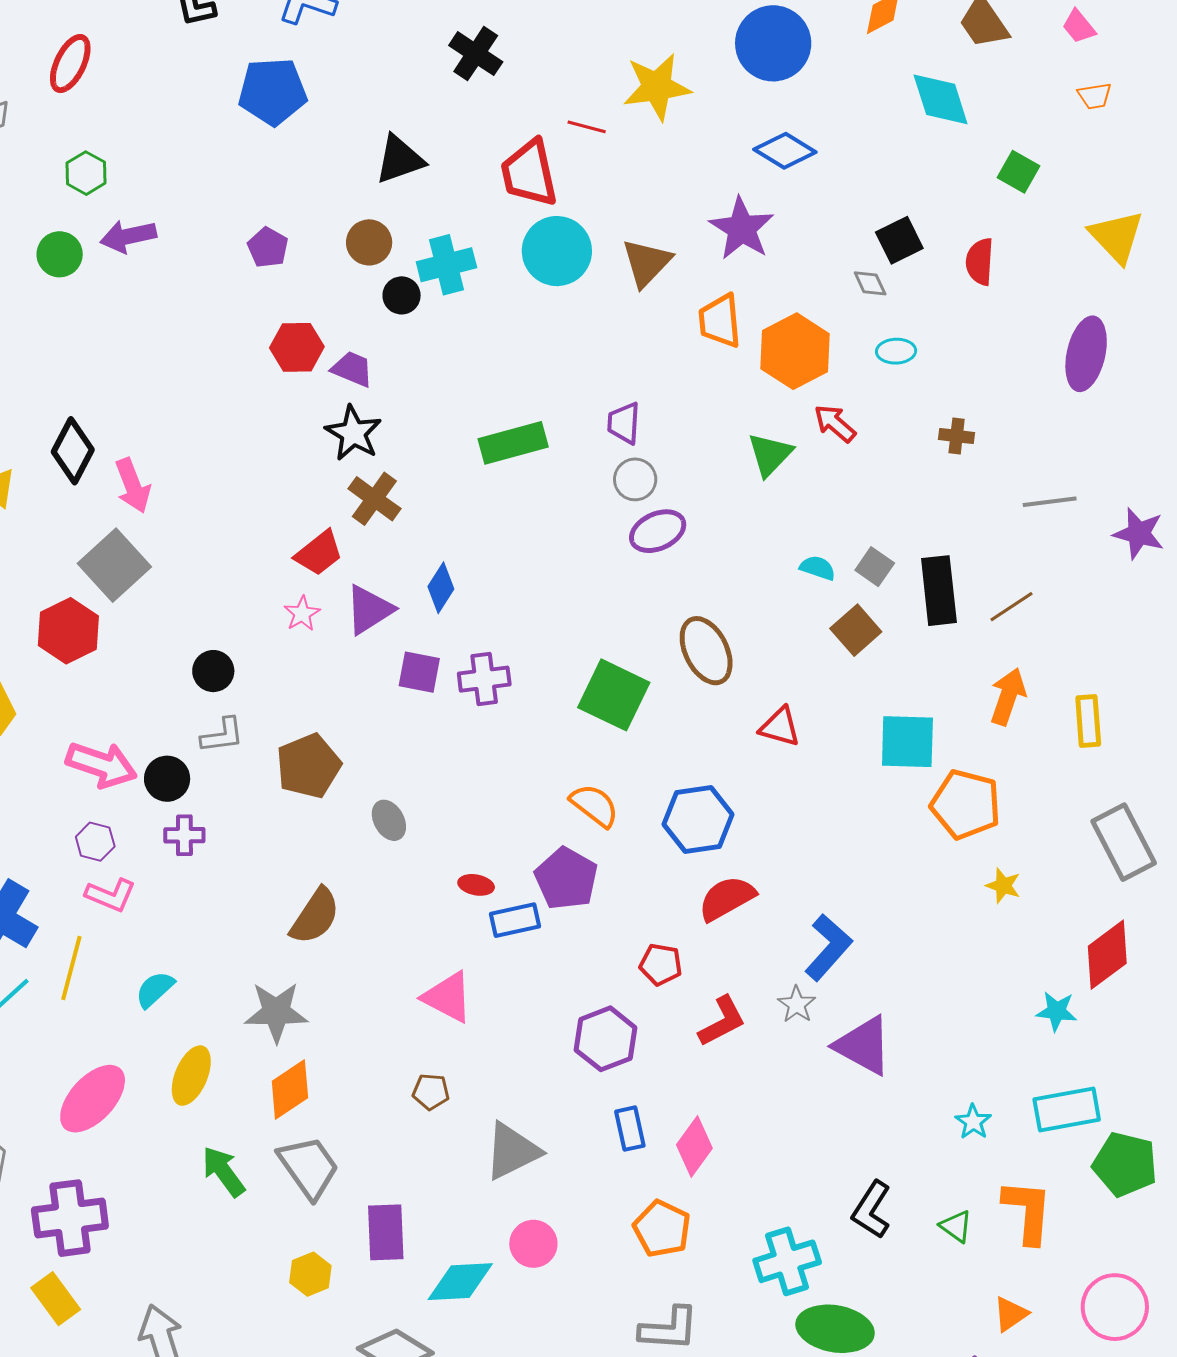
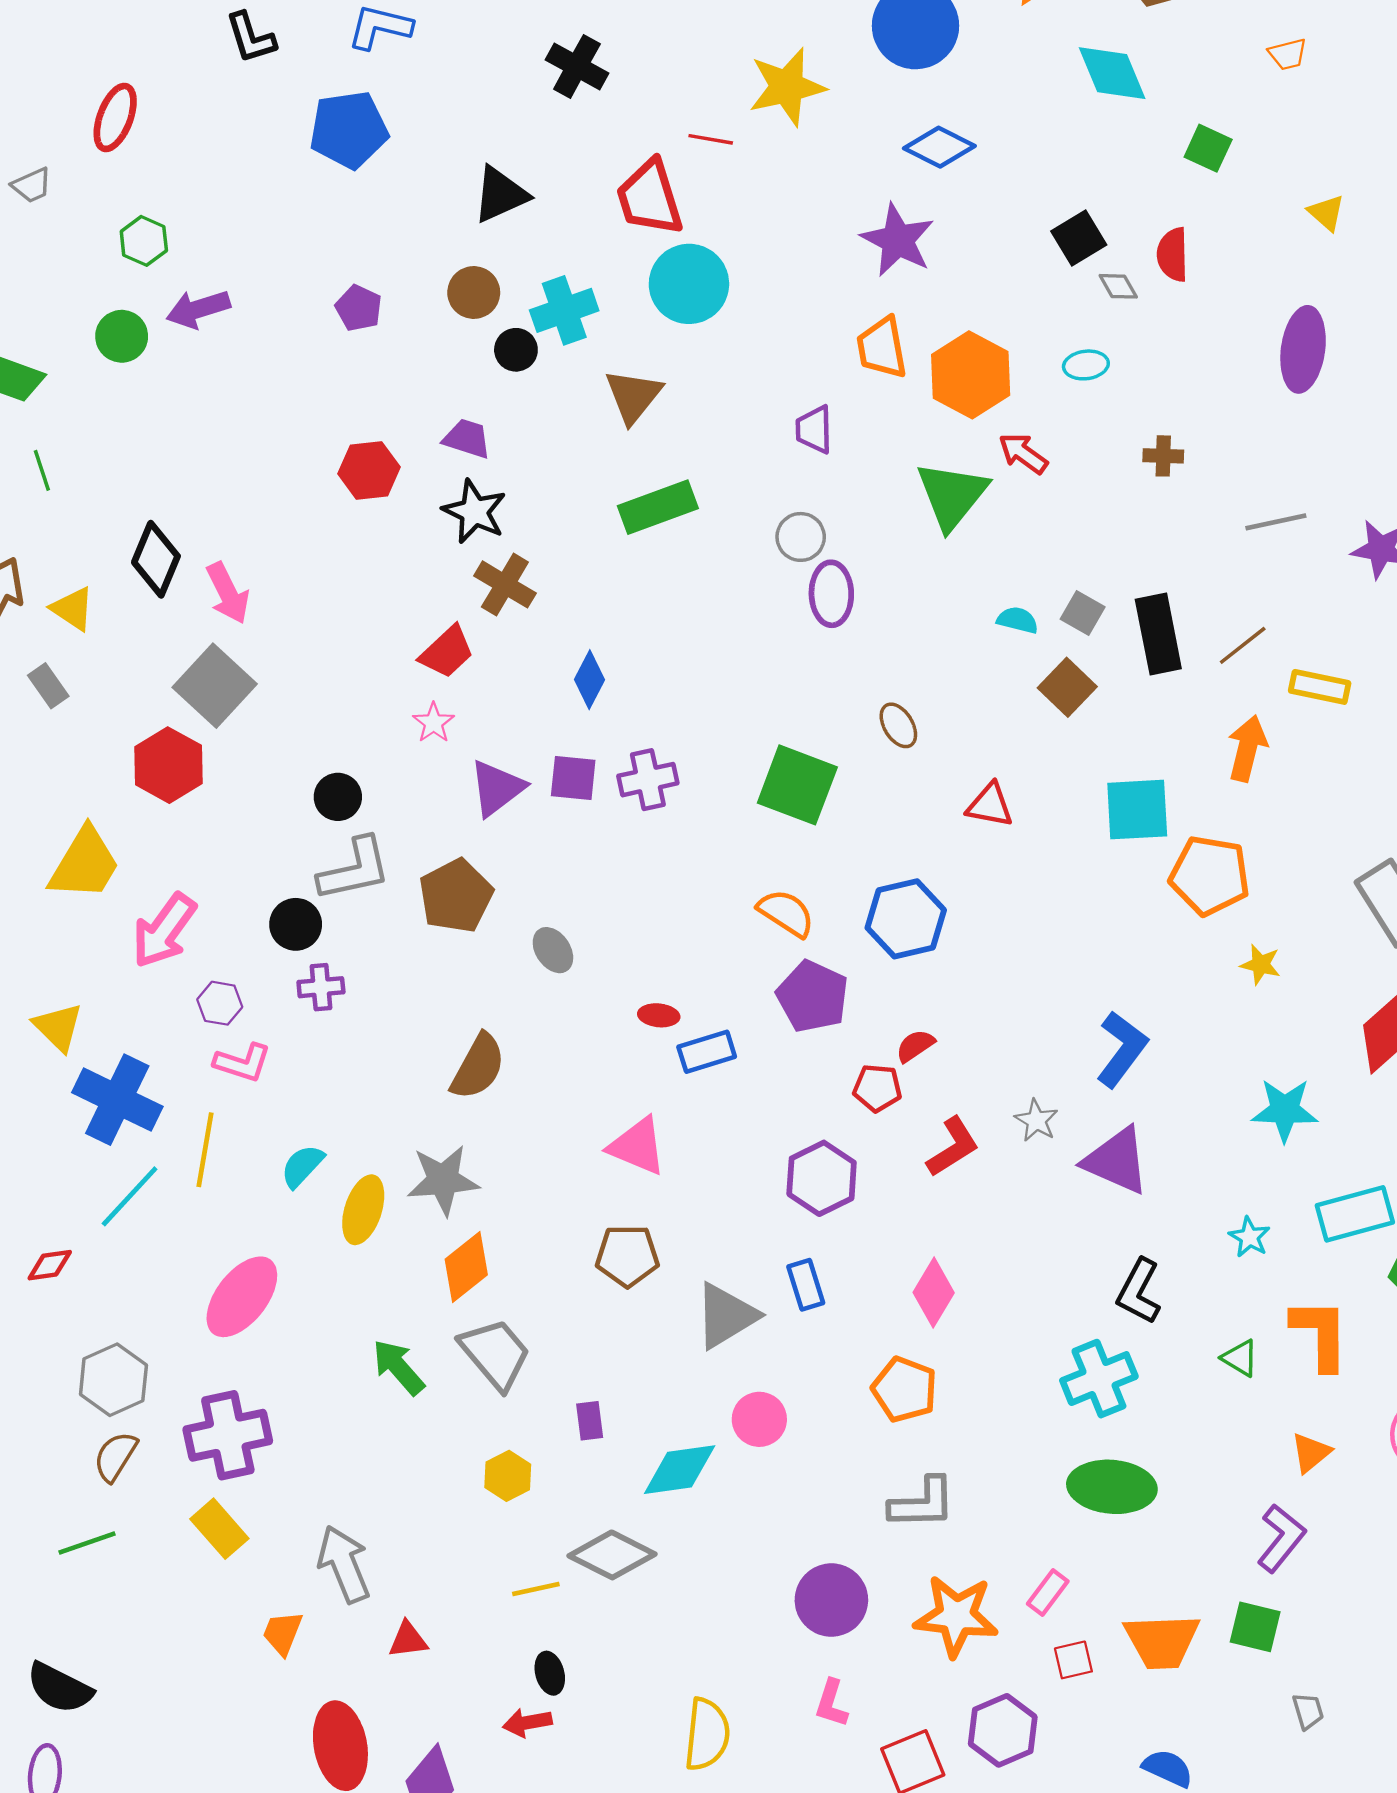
yellow triangle: (1117, 237) -> (1326, 213), size x0.6
brown triangle: (647, 263) -> (633, 396), moved
gray diamond: (870, 283) -> (1118, 286), moved
red hexagon: (297, 347) -> (369, 470), moved
purple trapezoid: (624, 423) -> (814, 430), moved
green triangle: (770, 454) -> (952, 495), size x1.4
purple ellipse: (658, 531) -> (831, 594), turned -62
purple triangle: (369, 610) -> (497, 788), moved
brown ellipse: (706, 651) -> (898, 725), size x0.6
yellow rectangle: (1088, 721) -> (1320, 687), moved, turned -69
gray L-shape: (222, 735) -> (355, 869), size x1.5
pink arrow: (101, 765) -> (164, 931), moved, turned 112
purple pentagon: (566, 879) -> (813, 996), moved
red semicircle: (727, 898) -> (915, 1046), moved, size x0.6
blue L-shape: (828, 947) -> (1122, 1049), moved
cyan star: (1057, 1011) -> (1285, 1110), moved, size x1.4
yellow ellipse: (191, 1076) -> (363, 1210), moved
brown pentagon: (431, 1092) -> (627, 1256), size x1.5
blue rectangle: (630, 1129) -> (806, 1285), moved
black L-shape: (872, 1210) -> (1139, 1291), moved
purple rectangle: (386, 1232) -> (590, 1421), size x0.6
cyan cross: (787, 1261) -> (1099, 1379), moved

